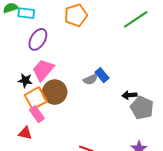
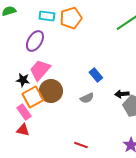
cyan rectangle: (26, 13) -> (47, 16), moved
gray semicircle: (90, 79) -> (87, 98), moved
pink rectangle: (37, 114) -> (24, 112), moved

